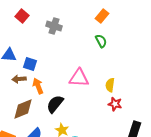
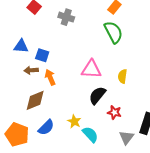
green semicircle: (101, 41) -> (113, 32), size x1.6
black semicircle: (55, 104) -> (97, 95), moved
red star: (115, 104) -> (114, 112), moved

